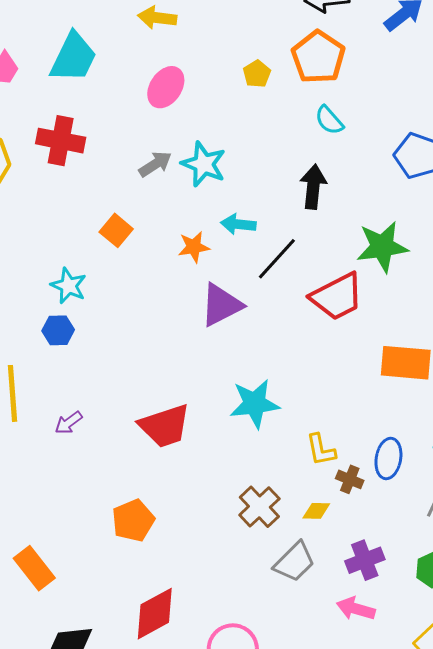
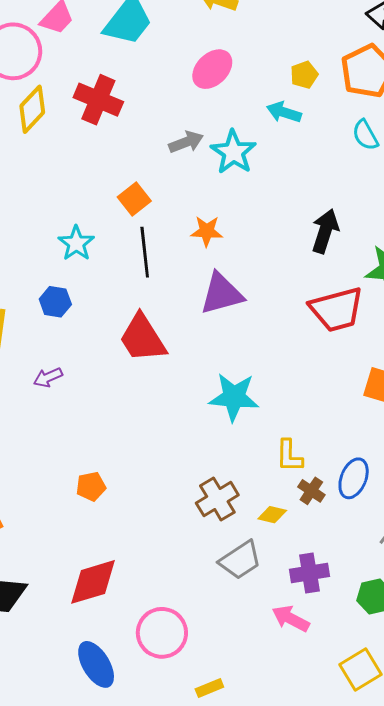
black arrow: (313, 187) -> (325, 231), moved
cyan arrow: (238, 224) -> (284, 112), moved
black line: (277, 259) -> (145, 252), moved, turned -60
blue hexagon: (58, 330) -> (55, 302), moved
red trapezoid: (165, 426) -> (143, 338), moved, turned 64
orange pentagon: (133, 521) -> (91, 486), size x0.7

